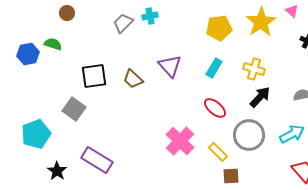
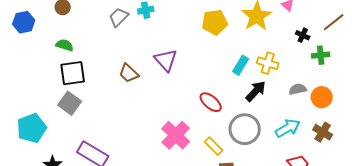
green semicircle: (53, 44) -> (65, 45), moved
blue hexagon: (28, 54) -> (24, 22), moved
cyan rectangle: (214, 68) -> (241, 65), moved
yellow cross: (254, 69) -> (268, 63), moved
black square: (94, 76) -> (73, 73), moved

